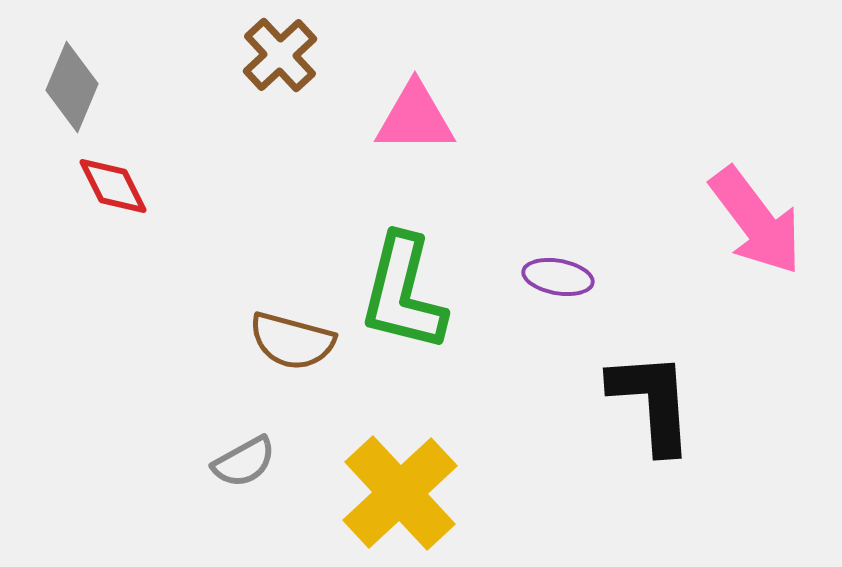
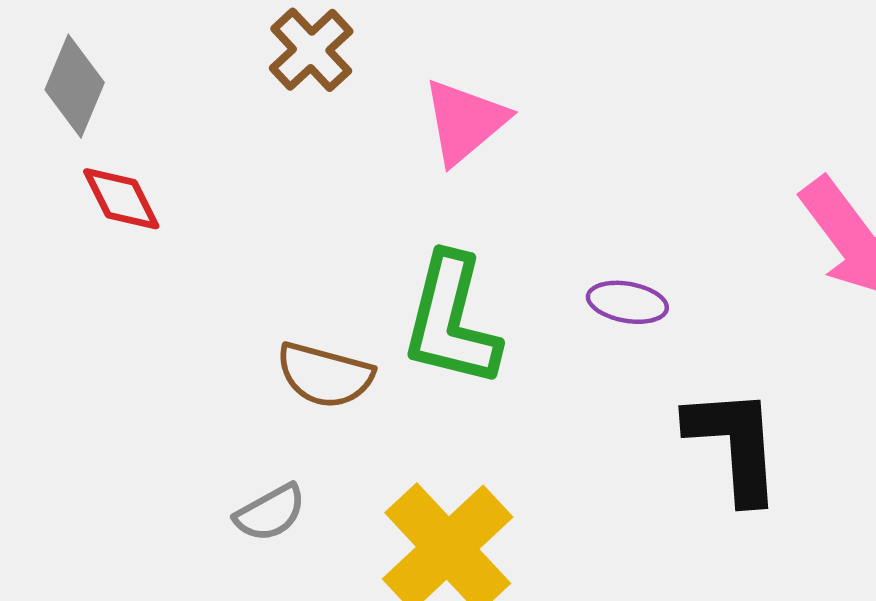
pink triangle: (415, 118) -> (465, 121), turned -40

